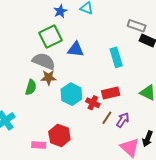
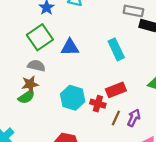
gray semicircle: (44, 61) -> (36, 66), size x0.7
brown star: (49, 78) -> (30, 84), moved
green semicircle: (31, 87) -> (26, 97), turned 49

